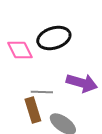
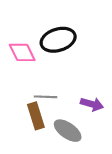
purple arrow: (82, 83) -> (92, 104), moved, size x0.7

